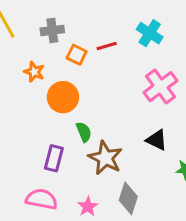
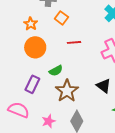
red line: (107, 46) -> (74, 42), moved
orange circle: (63, 97) -> (35, 47), moved
green semicircle: (84, 132) -> (56, 71), turned 72

